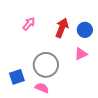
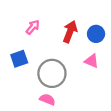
pink triangle: (81, 54) -> (91, 61), turned 48
blue square: (17, 77) -> (19, 59), moved

